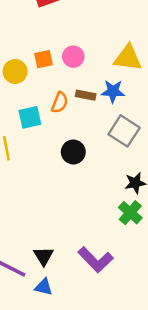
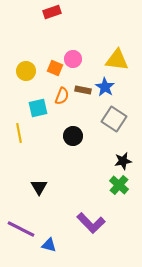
orange square: (44, 59) -> (55, 68), moved, turned 35
blue star: (113, 91) -> (105, 87), turned 30
black triangle: (44, 256) -> (39, 187), moved

